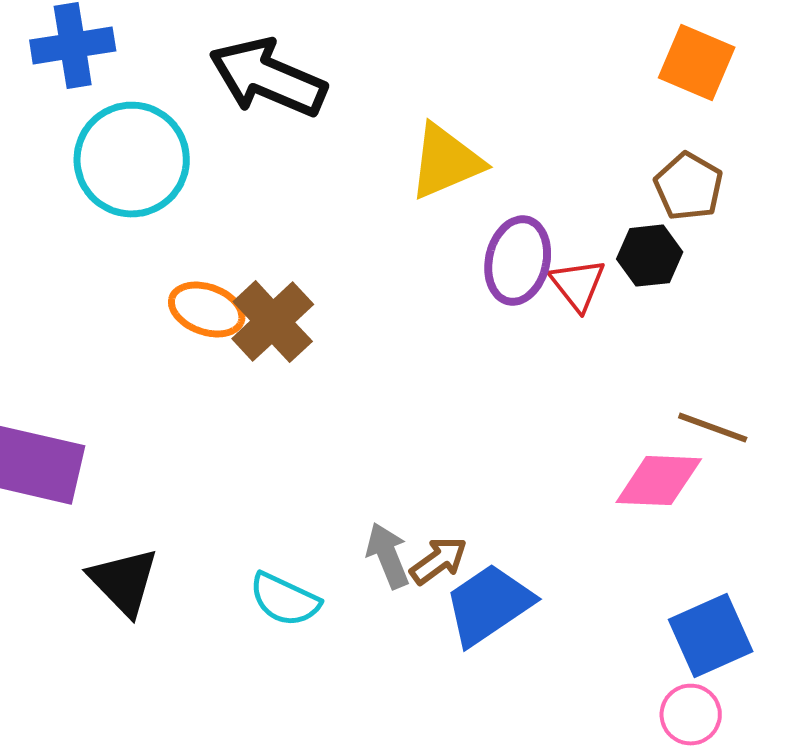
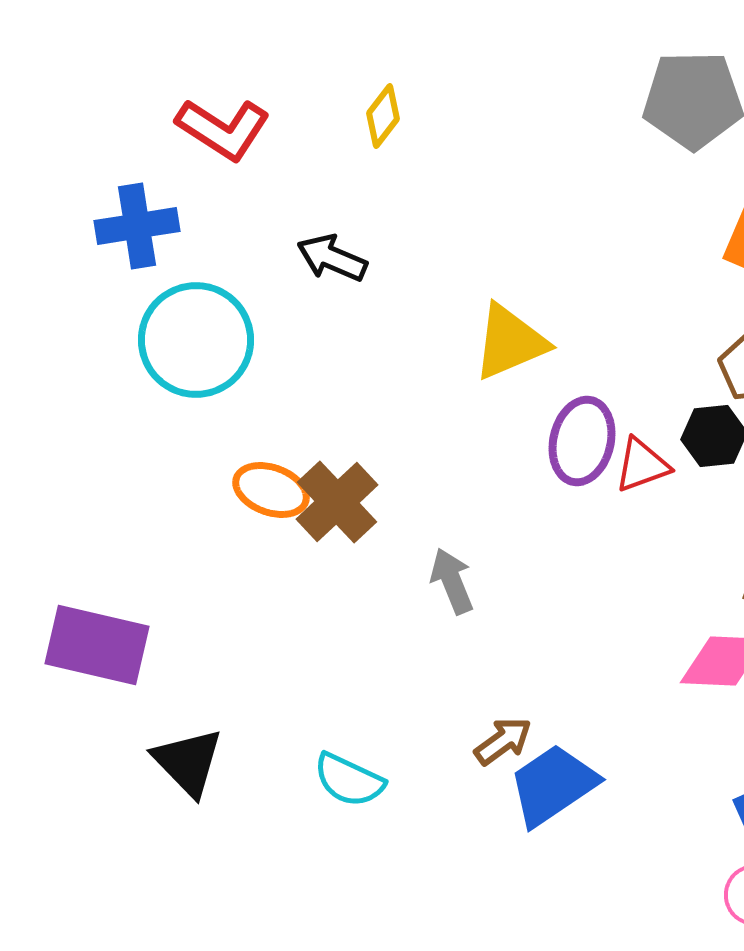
black arrow: (268, 78) -> (332, 258), size x0.6
red triangle: (578, 285) -> (642, 465), turned 48
gray arrow: (388, 556) -> (452, 581), moved

